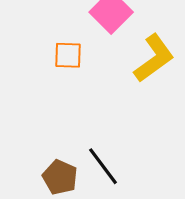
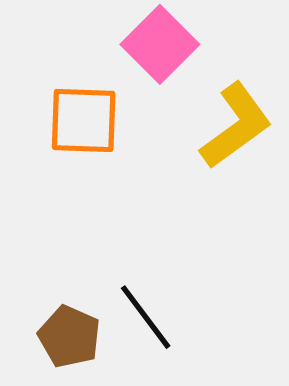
orange square: (68, 55) -> (84, 120), size x1.4

